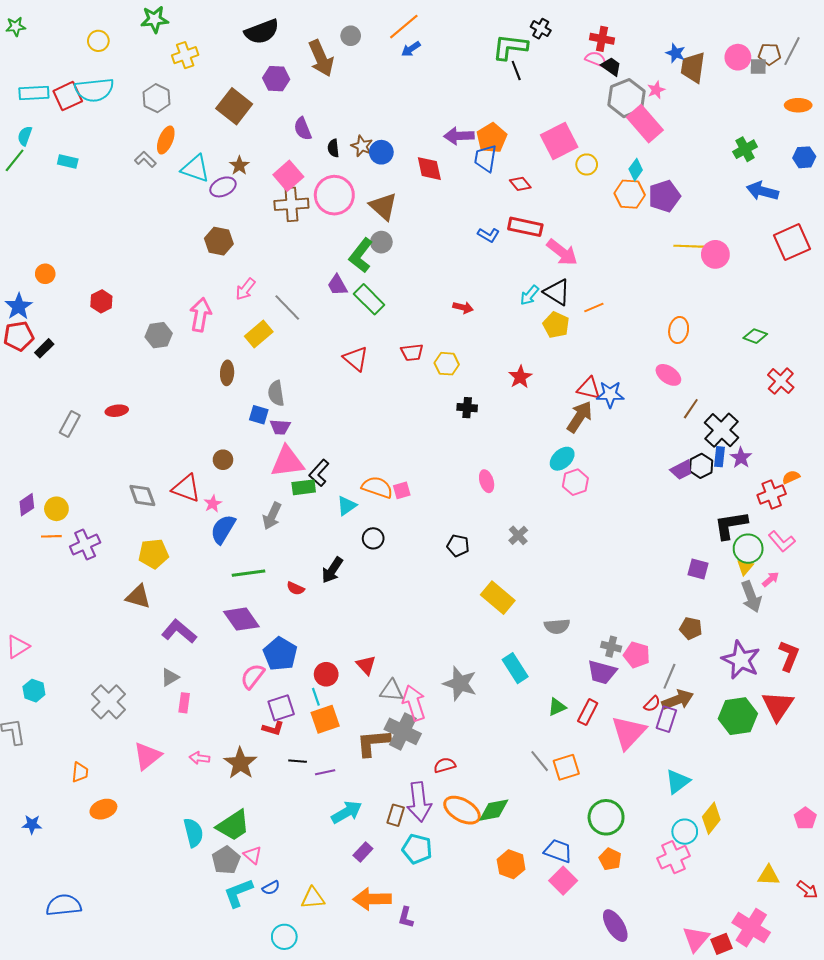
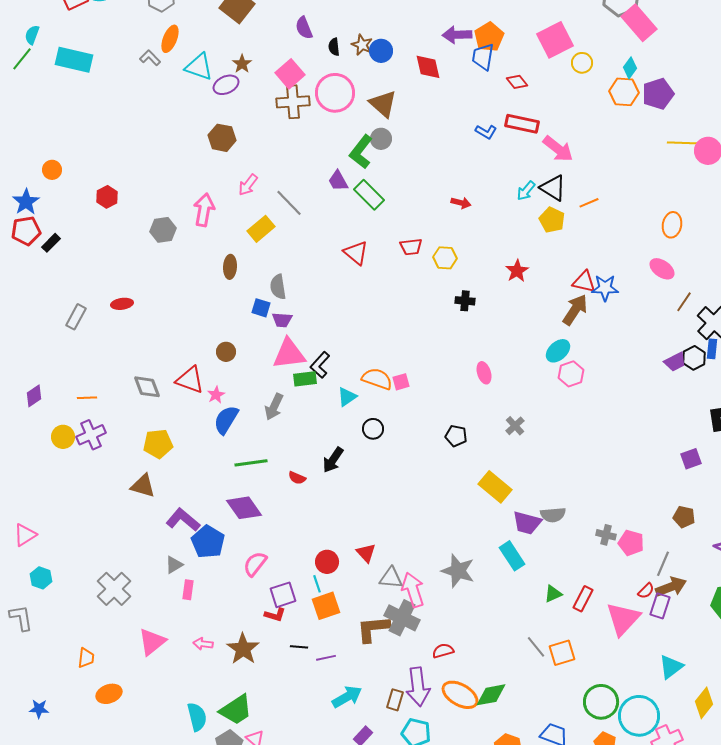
cyan rectangle: (68, 161) -> (74, 60), size x1.8
yellow circle: (56, 509) -> (63, 437), moved
orange line: (51, 536) -> (87, 398), moved
purple square: (698, 569) -> (691, 459), turned -35
blue pentagon: (280, 654) -> (208, 542), moved
purple trapezoid: (602, 672) -> (527, 523), moved
cyan circle: (685, 832) -> (639, 716), moved, size x1.6

